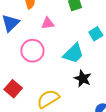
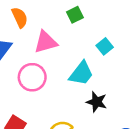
pink triangle: (48, 23) -> (46, 42), size x1.5

